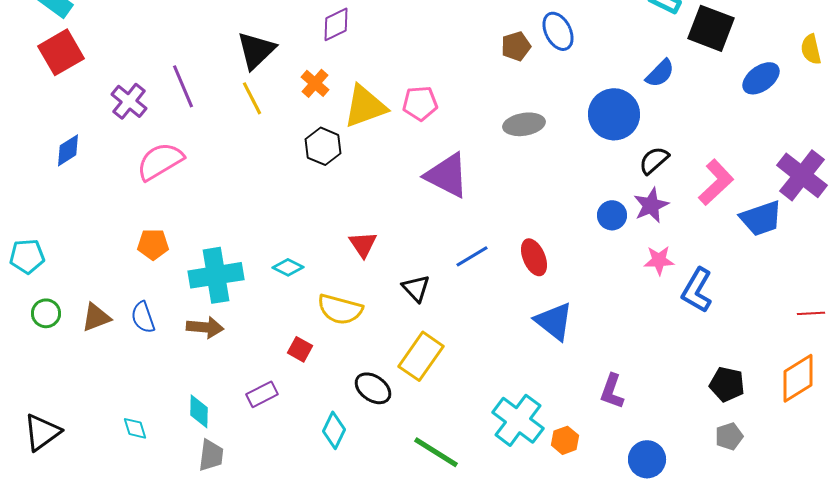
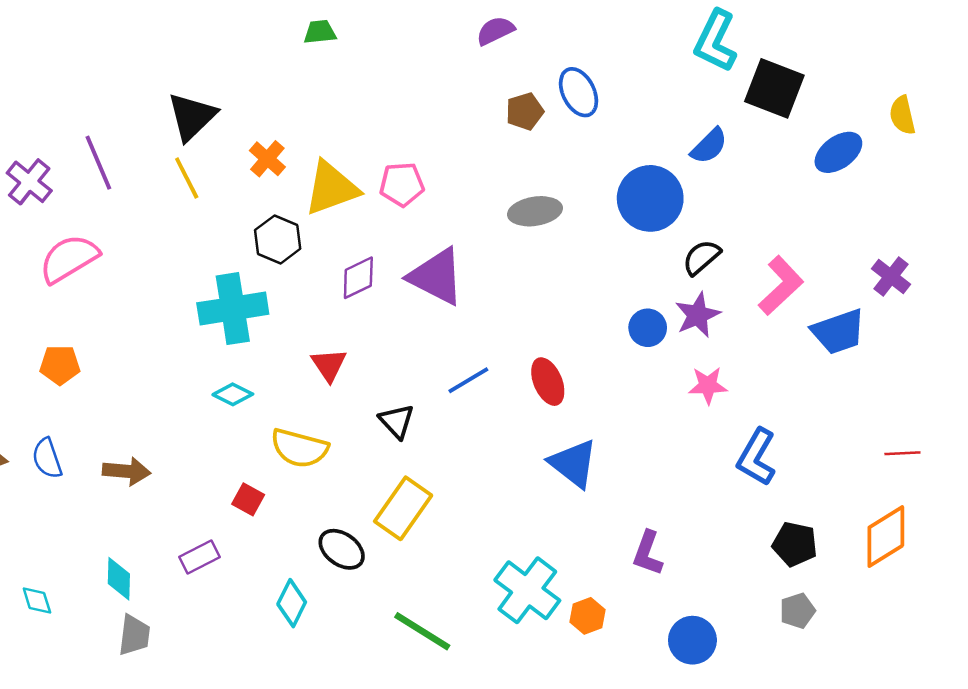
purple diamond: (336, 24) -> (358, 278), moved
purple cross: (802, 175) -> (891, 277), size x0.6
cyan cross: (216, 275) -> (233, 309), moved
blue L-shape: (697, 290) -> (756, 457), moved

